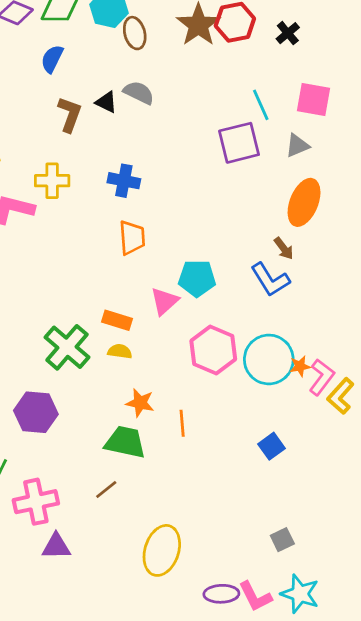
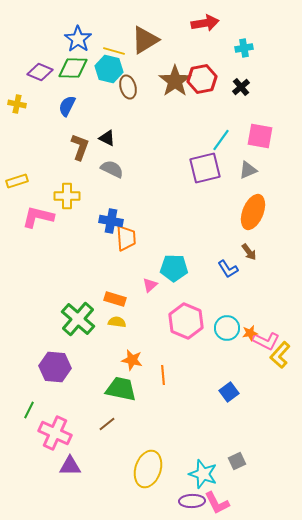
gray semicircle: (139, 93) -> (112, 169), moved
cyan line: (261, 105) -> (221, 140), turned 60
blue cross: (124, 181) -> (111, 221), moved
brown arrow: (284, 248) -> (249, 252), moved
blue L-shape: (270, 280) -> (228, 269), size x0.7
pink triangle: (165, 301) -> (150, 285), size x0.7
cyan circle: (269, 359) -> (227, 328), size x0.7
pink L-shape: (322, 377) -> (266, 341), turned 80
pink cross: (36, 502) -> (55, 433), turned 36
cyan star: (300, 594) -> (203, 474), moved

